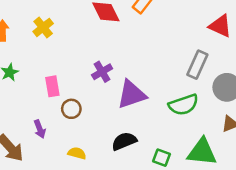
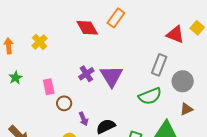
purple triangle: (132, 94) -> (111, 76), moved, turned -40
purple arrow: (40, 129) -> (84, 119), moved

